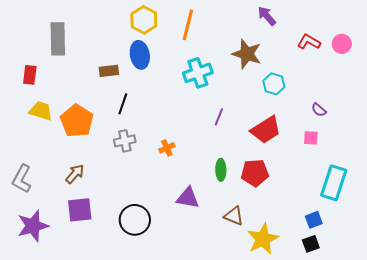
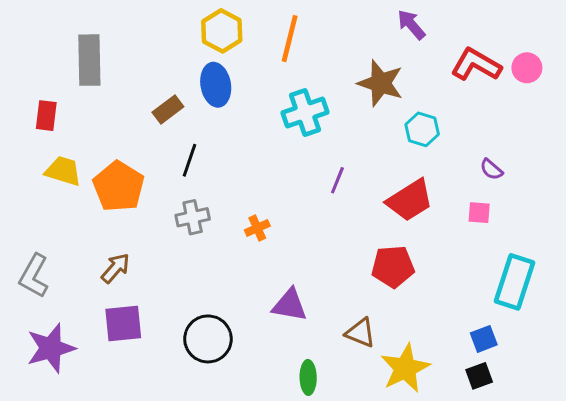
red L-shape: (309, 42) -> (476, 65), size x1.4
brown rectangle: (109, 71) -> (168, 109), turned -30
green ellipse: (221, 170) -> (308, 377), moved

